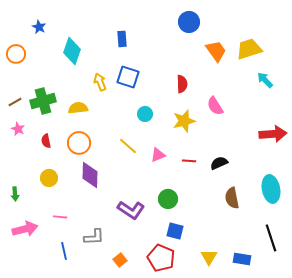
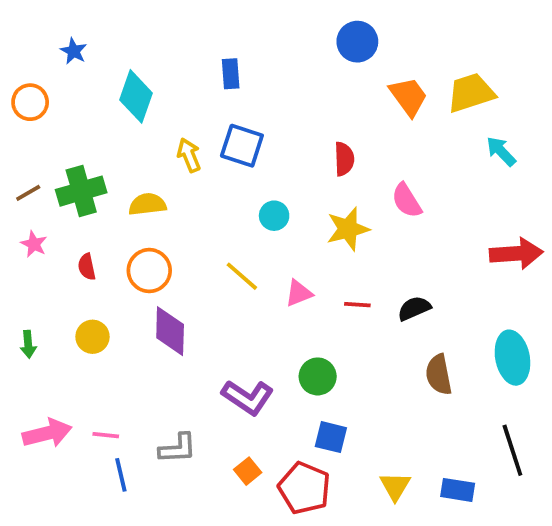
green arrow: (15, 194) -> (28, 344), moved
pink line: (60, 217) -> (106, 435), moved
orange square: (120, 260) -> (248, 471), moved

